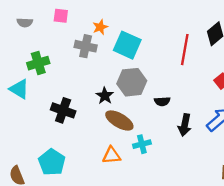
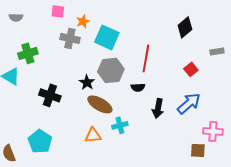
pink square: (61, 16) -> (58, 11), moved
red line: (185, 50) -> (146, 58), moved

